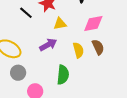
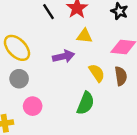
yellow semicircle: (78, 50) -> (97, 73), turned -35
green semicircle: (63, 75) -> (86, 103), moved

